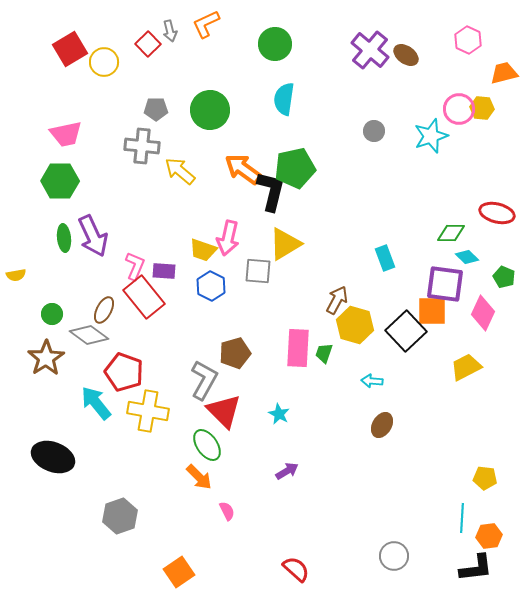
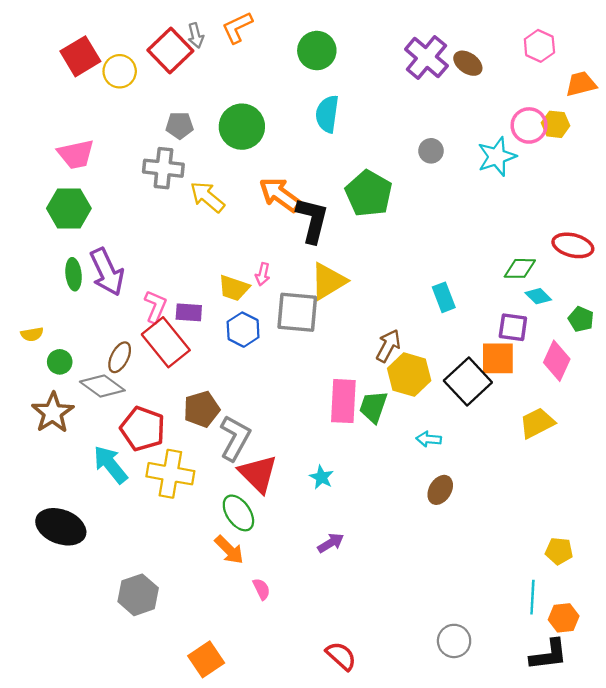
red square: (148, 44) -> (170, 51), size x1.5
green pentagon: (295, 168) -> (369, 194), moved, turned -30
pink arrow: (228, 238) -> (263, 274), size x0.6
gray square: (258, 271) -> (297, 312), size x1.4
yellow semicircle: (16, 275) -> (32, 334), moved
purple square: (445, 284) -> (513, 327), size x0.7
brown pentagon: (235, 353) -> (202, 409), moved
green trapezoid: (324, 353) -> (373, 407), size x1.4

